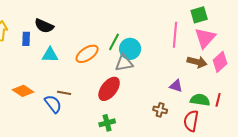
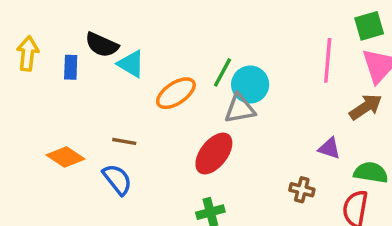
cyan triangle: (50, 55) -> (131, 64), moved, turned 30
brown arrow: (197, 62) -> (366, 107), turned -48
brown line: (64, 93) -> (124, 141), moved

